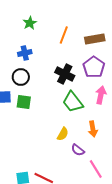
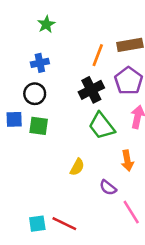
orange line: (64, 35) -> (98, 55), moved
black cross: (65, 74) -> (91, 90), turned 36
yellow semicircle: (63, 134) -> (77, 167), moved

